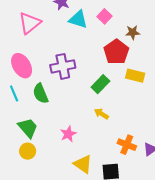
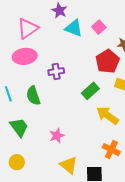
pink ellipse: (22, 66) -> (25, 56), moved, turned -70
purple cross: (63, 66) -> (56, 72), size x0.7
yellow arrow: (101, 114) -> (108, 115), moved, size x1.6
yellow circle: (28, 151) -> (17, 162), moved

